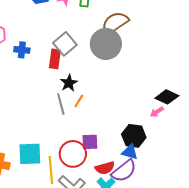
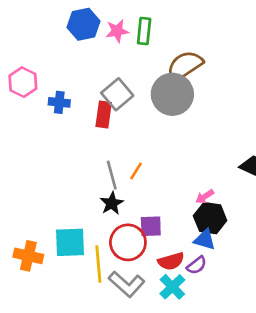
black star: (69, 83) -> (112, 203), moved
pink arrow: (157, 112) -> (205, 197), moved
purple semicircle: (124, 171) -> (197, 265), size x0.6

